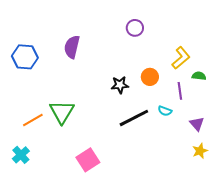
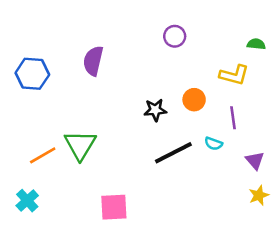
yellow L-shape: (181, 58) -> (234, 75), turned 55
green semicircle: (199, 76) -> (256, 44), moved
pink square: (88, 160) -> (114, 207), turned 30

